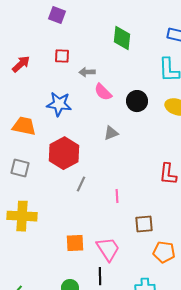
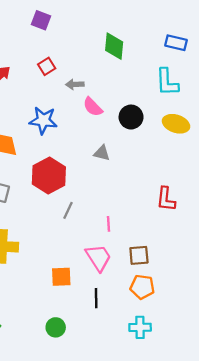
red square: (62, 56) -> (47, 66), turned -35
gray triangle: (111, 133) -> (102, 153), turned 35
pink trapezoid: (108, 249) -> (98, 258), moved
orange pentagon: (164, 252) -> (142, 287), moved
black line: (100, 276) -> (96, 298), moved

